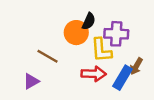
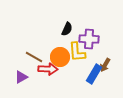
orange circle: (76, 33) -> (60, 57), moved
red arrow: (94, 74) -> (48, 69), moved

